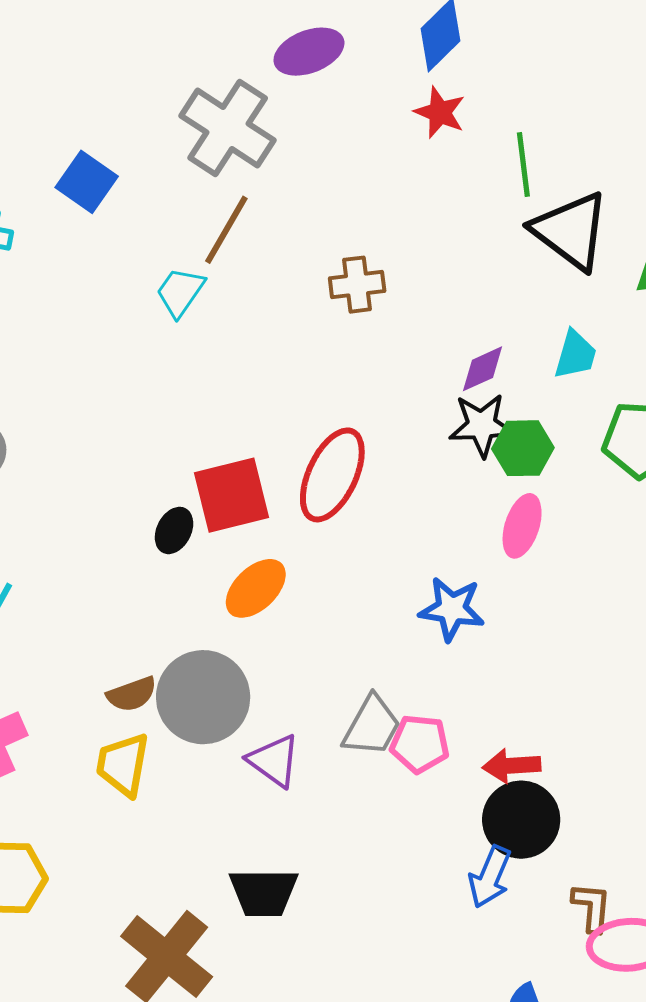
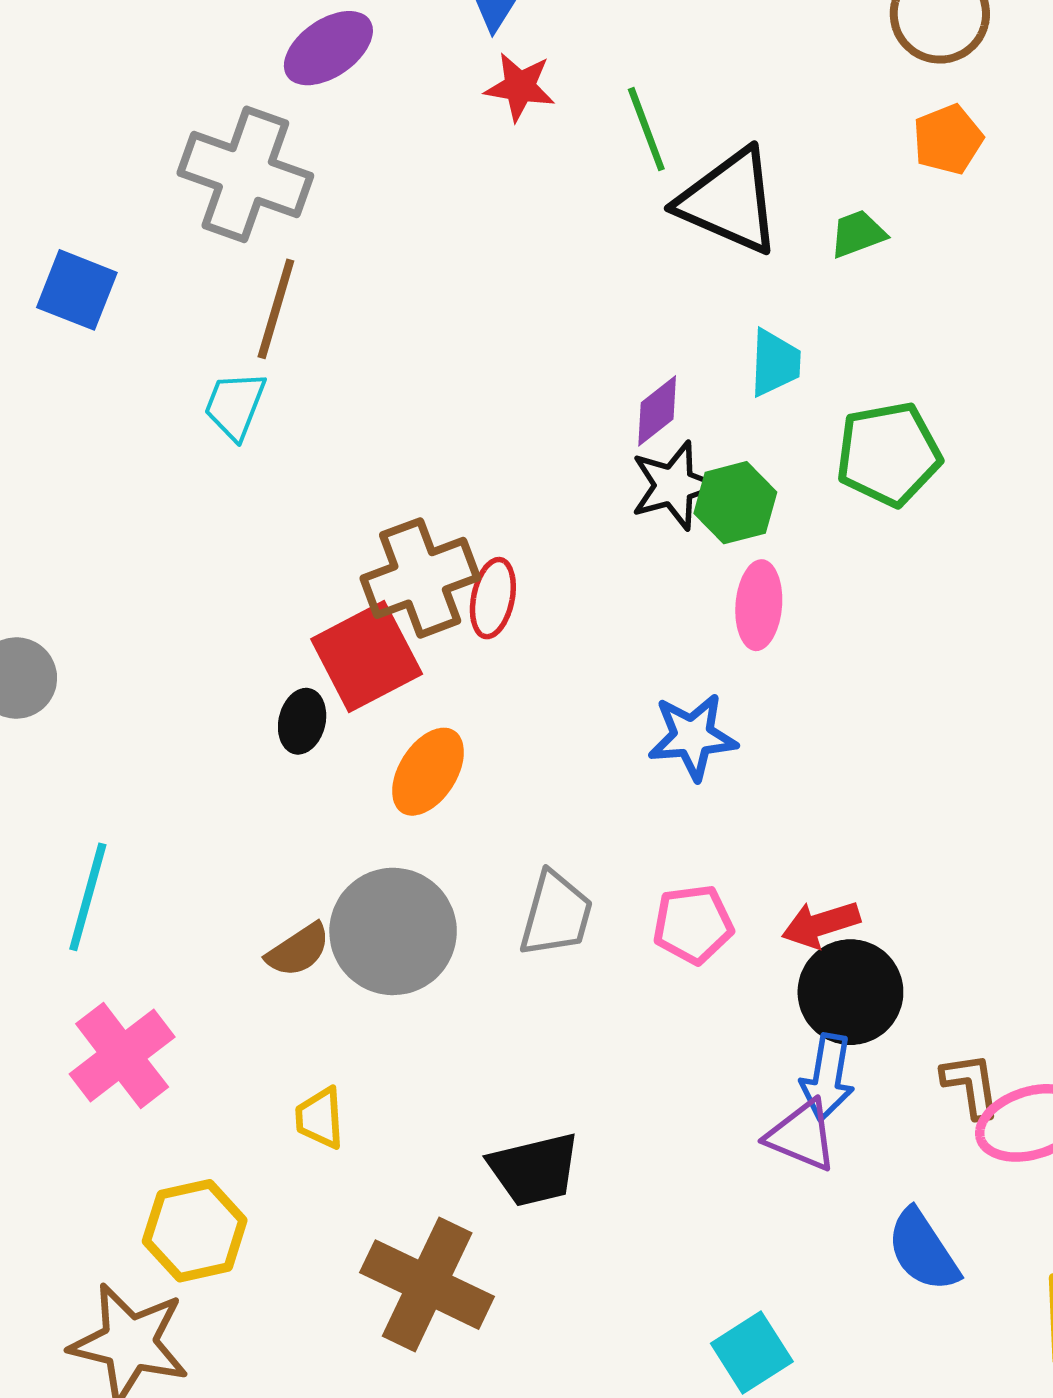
brown cross: (357, 285) -> (420, 578), moved, size x1.5
red ellipse: (332, 475) -> (493, 598), size x0.6
gray trapezoid: (372, 726) -> (556, 914), moved
purple triangle: (274, 761) -> (802, 1136), moved
yellow trapezoid: (123, 765) -> (320, 1118), moved, size x0.7

